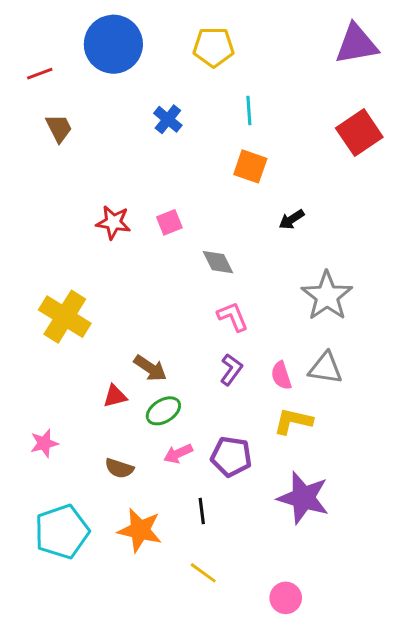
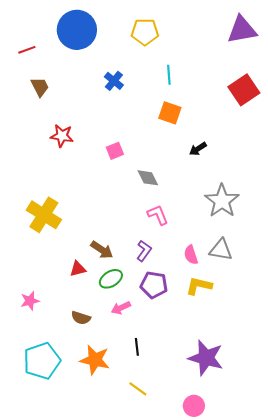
red star: (113, 222) -> (62, 136), moved
purple L-shape: (231, 370) -> (144, 251), moved
purple pentagon: (231, 457) -> (154, 285), moved
purple star: (303, 498) -> (206, 358), moved

